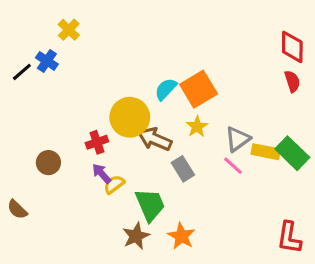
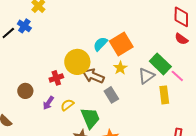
red semicircle: (292, 81) -> (181, 39), turned 144
yellow rectangle: (266, 152) -> (164, 95), moved, turned 72
green rectangle: (292, 153) -> (160, 64), moved
pink line: (233, 166) -> (177, 76), moved
purple arrow: (102, 174) -> (48, 103), moved, turned -104

